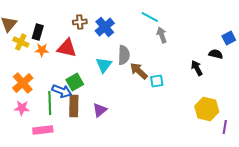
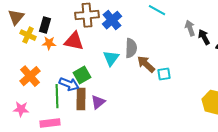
brown cross: (80, 22) -> (87, 15), size x1.6
gray arrow: (162, 35) -> (190, 28), moved
black arrow: (197, 68) -> (204, 37), moved
pink star: (22, 108) -> (21, 109), moved
purple triangle: (100, 110) -> (98, 102), moved

